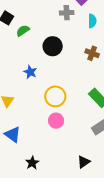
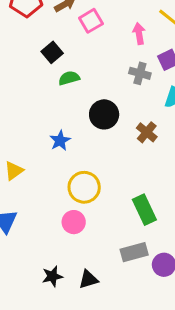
brown cross: (92, 53) -> (147, 132), moved
black triangle: (84, 162) -> (88, 279), moved
black star: (32, 163) -> (52, 276), moved

